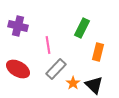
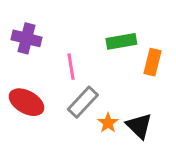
green rectangle: (82, 28) -> (121, 41), turned 54
orange rectangle: (98, 52) -> (152, 62), moved

